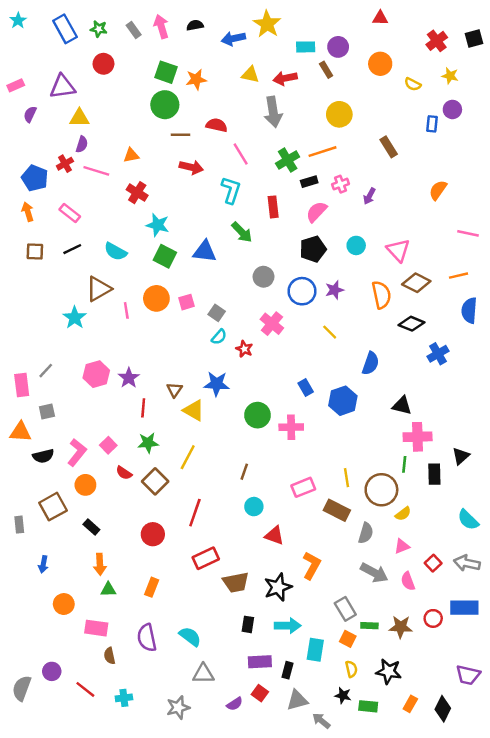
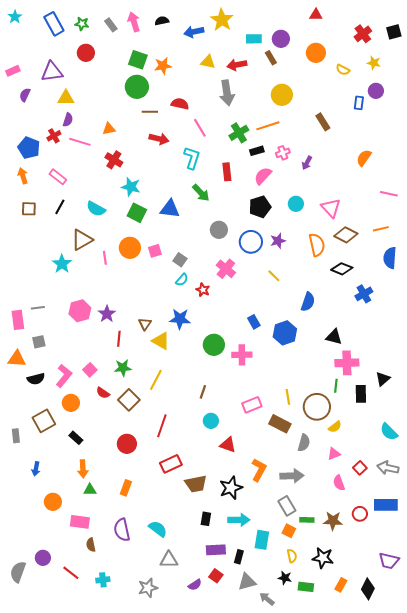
black line: (72, 249) -> (60, 207), turned -35
gray line: (46, 371) -> (38, 308), turned 40
gray arrow: (374, 573) -> (292, 476), moved, turned -30

